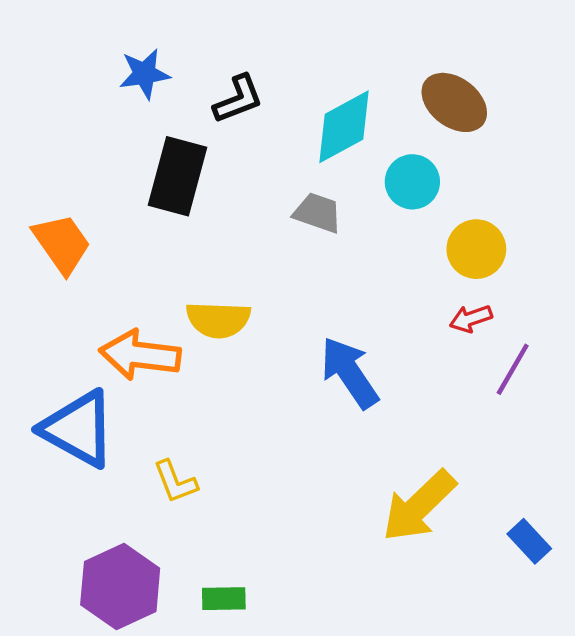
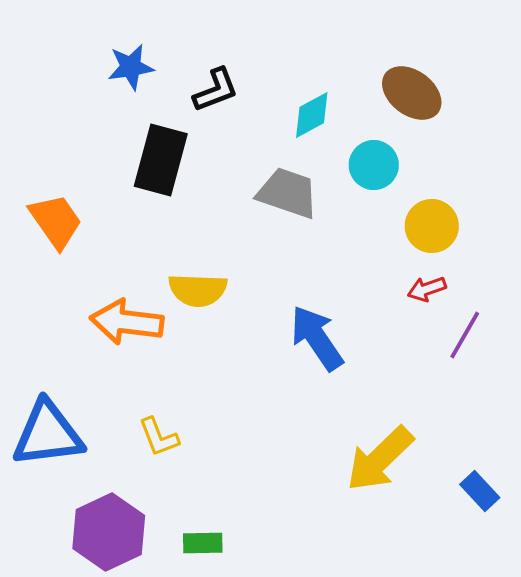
cyan diamond: (344, 127) -> (312, 115), size x0.7
gray trapezoid: (318, 213) -> (288, 193), size x1.4
blue triangle: (78, 429) -> (48, 434), moved, turned -36

